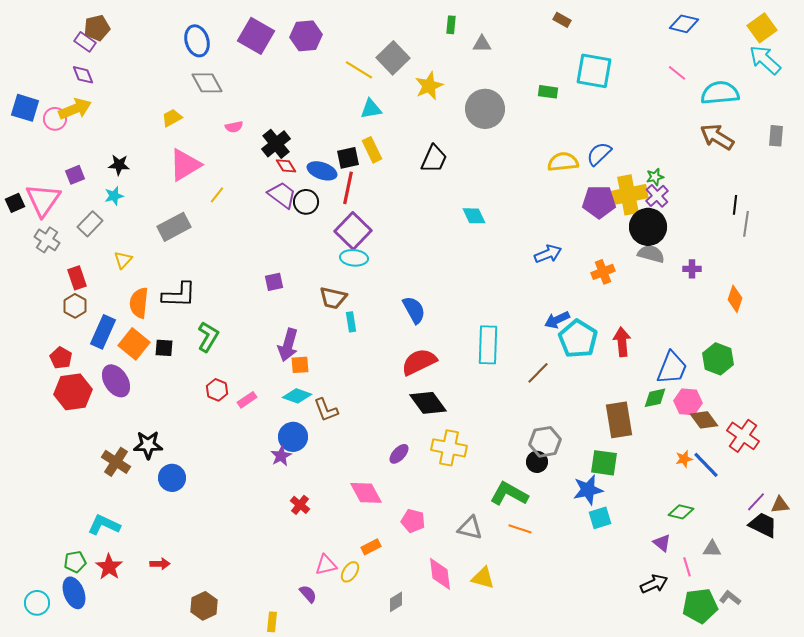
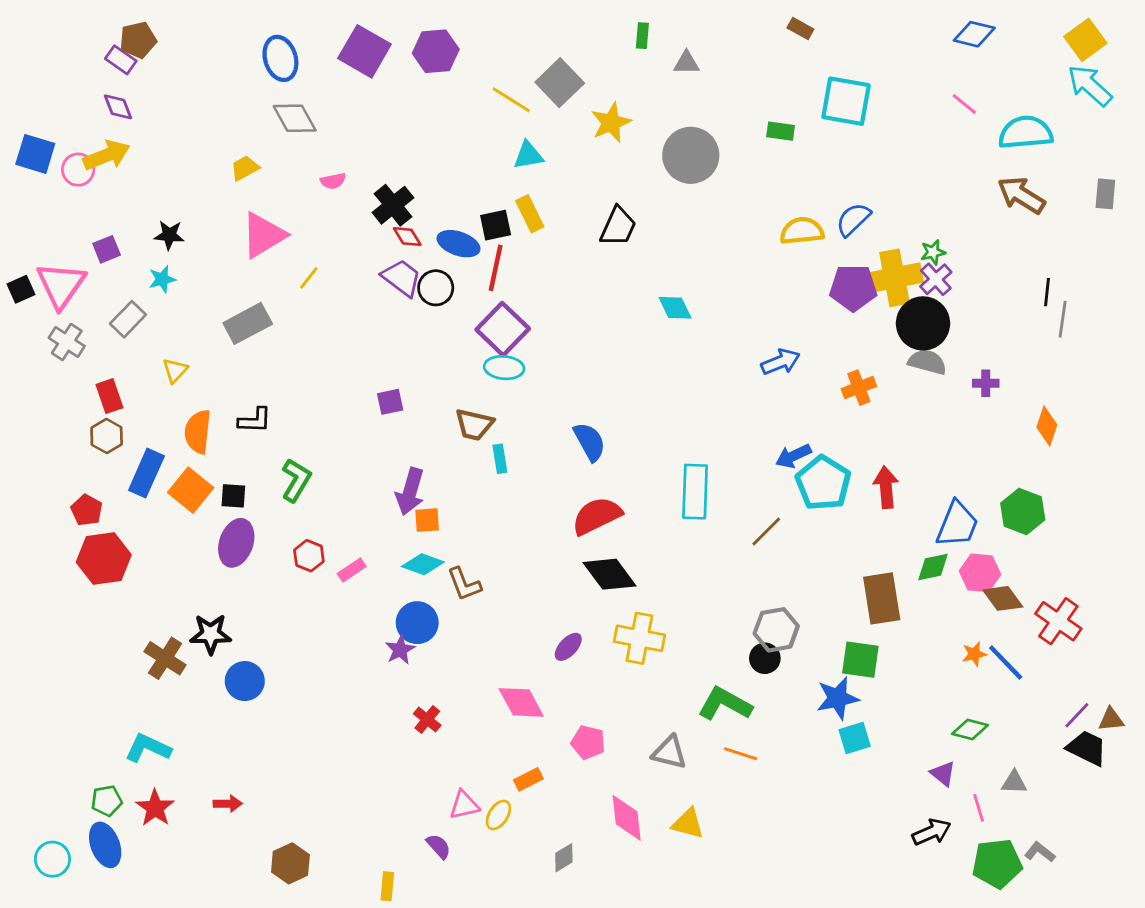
black L-shape: (179, 295) -> (255, 420), size x0.7
purple ellipse: (116, 381) -> (236, 543), moved, turned 52

